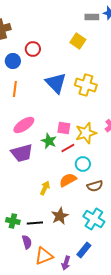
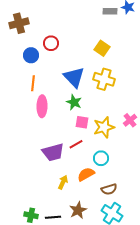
yellow square: (78, 41) -> (102, 48), moved
pink ellipse: (24, 125) -> (42, 106), moved, turned -55
green star: (49, 141) -> (74, 102), moved
red line: (68, 148) -> (76, 144), moved
purple trapezoid: (22, 153) -> (53, 152), moved
brown semicircle: (95, 186) -> (109, 189), moved

